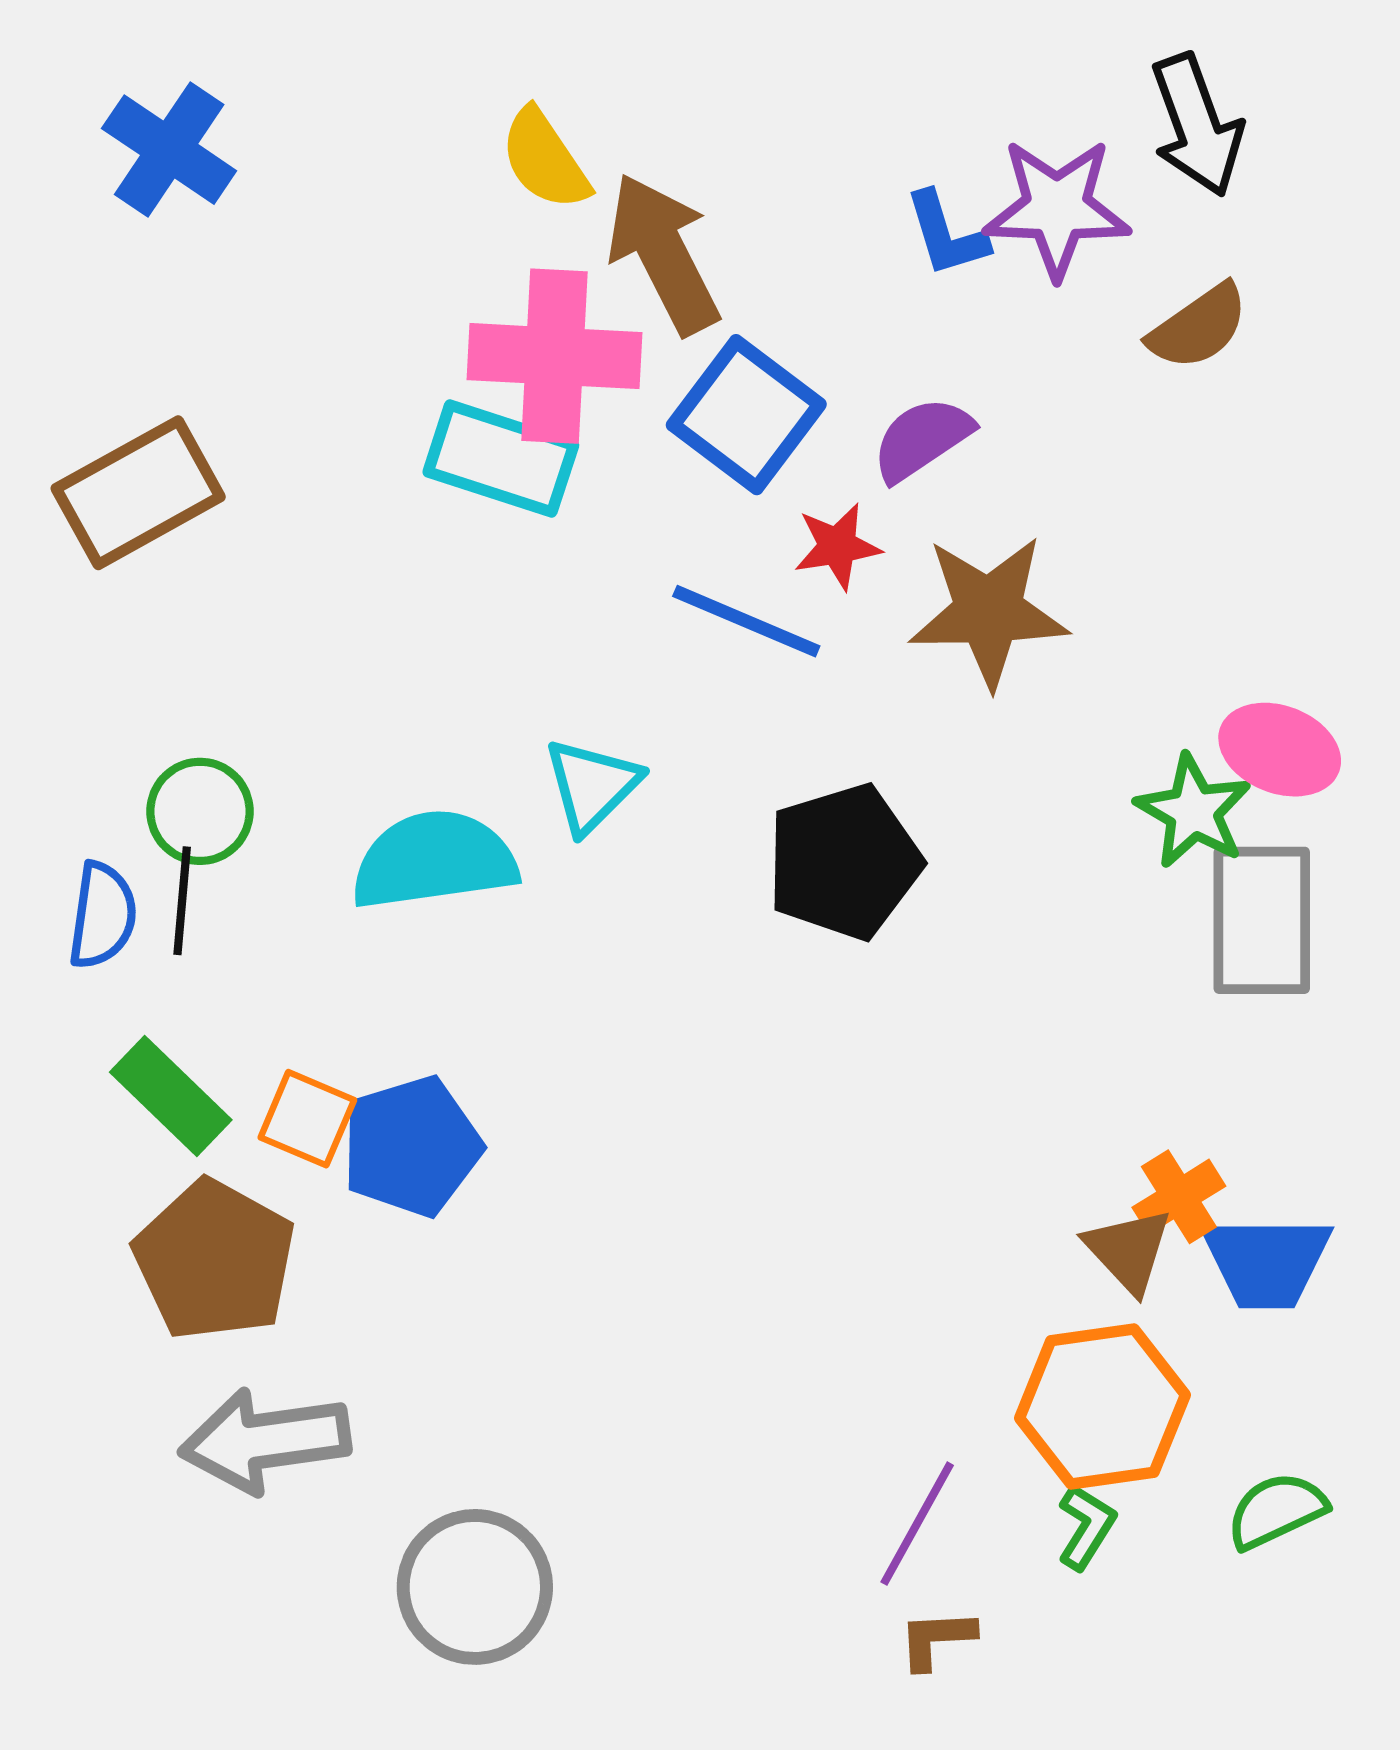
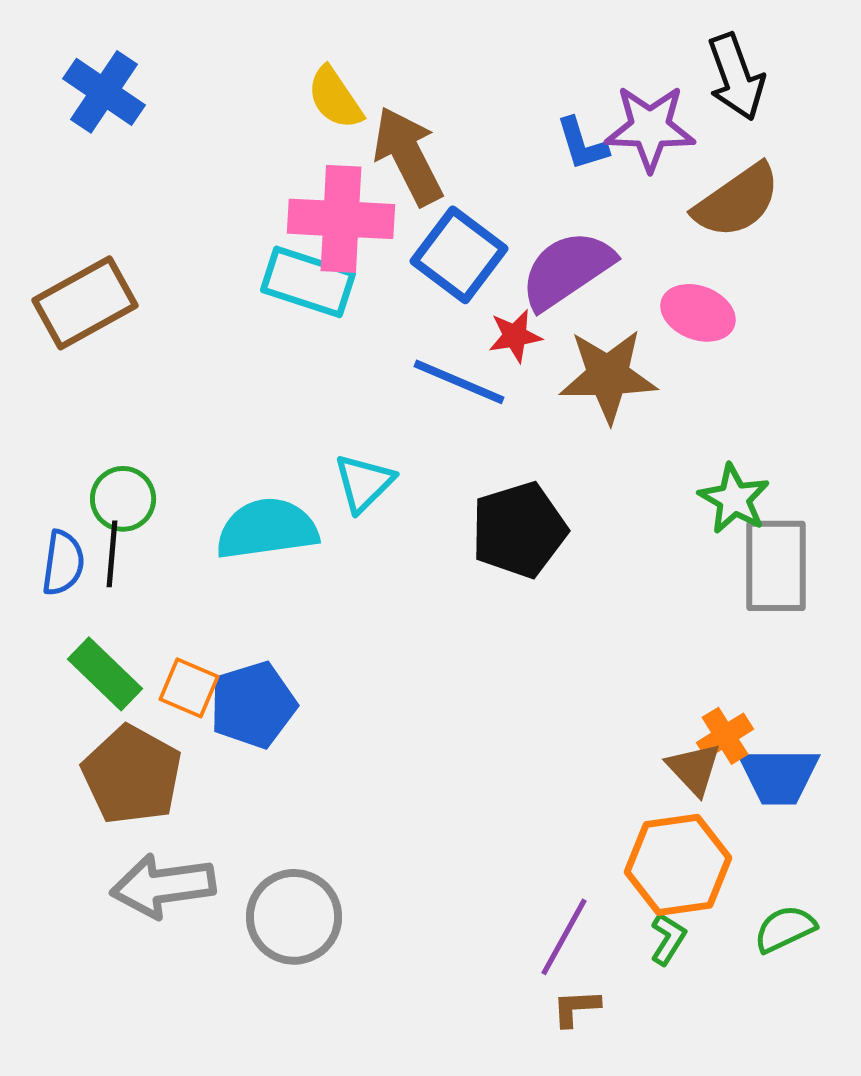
brown semicircle: (1198, 327) -> (737, 201), size x1.4
purple semicircle: (922, 439) -> (567, 270), size x1.5
pink ellipse: (1280, 750) -> (698, 313), moved
gray circle: (475, 1587) -> (294, 917), moved

